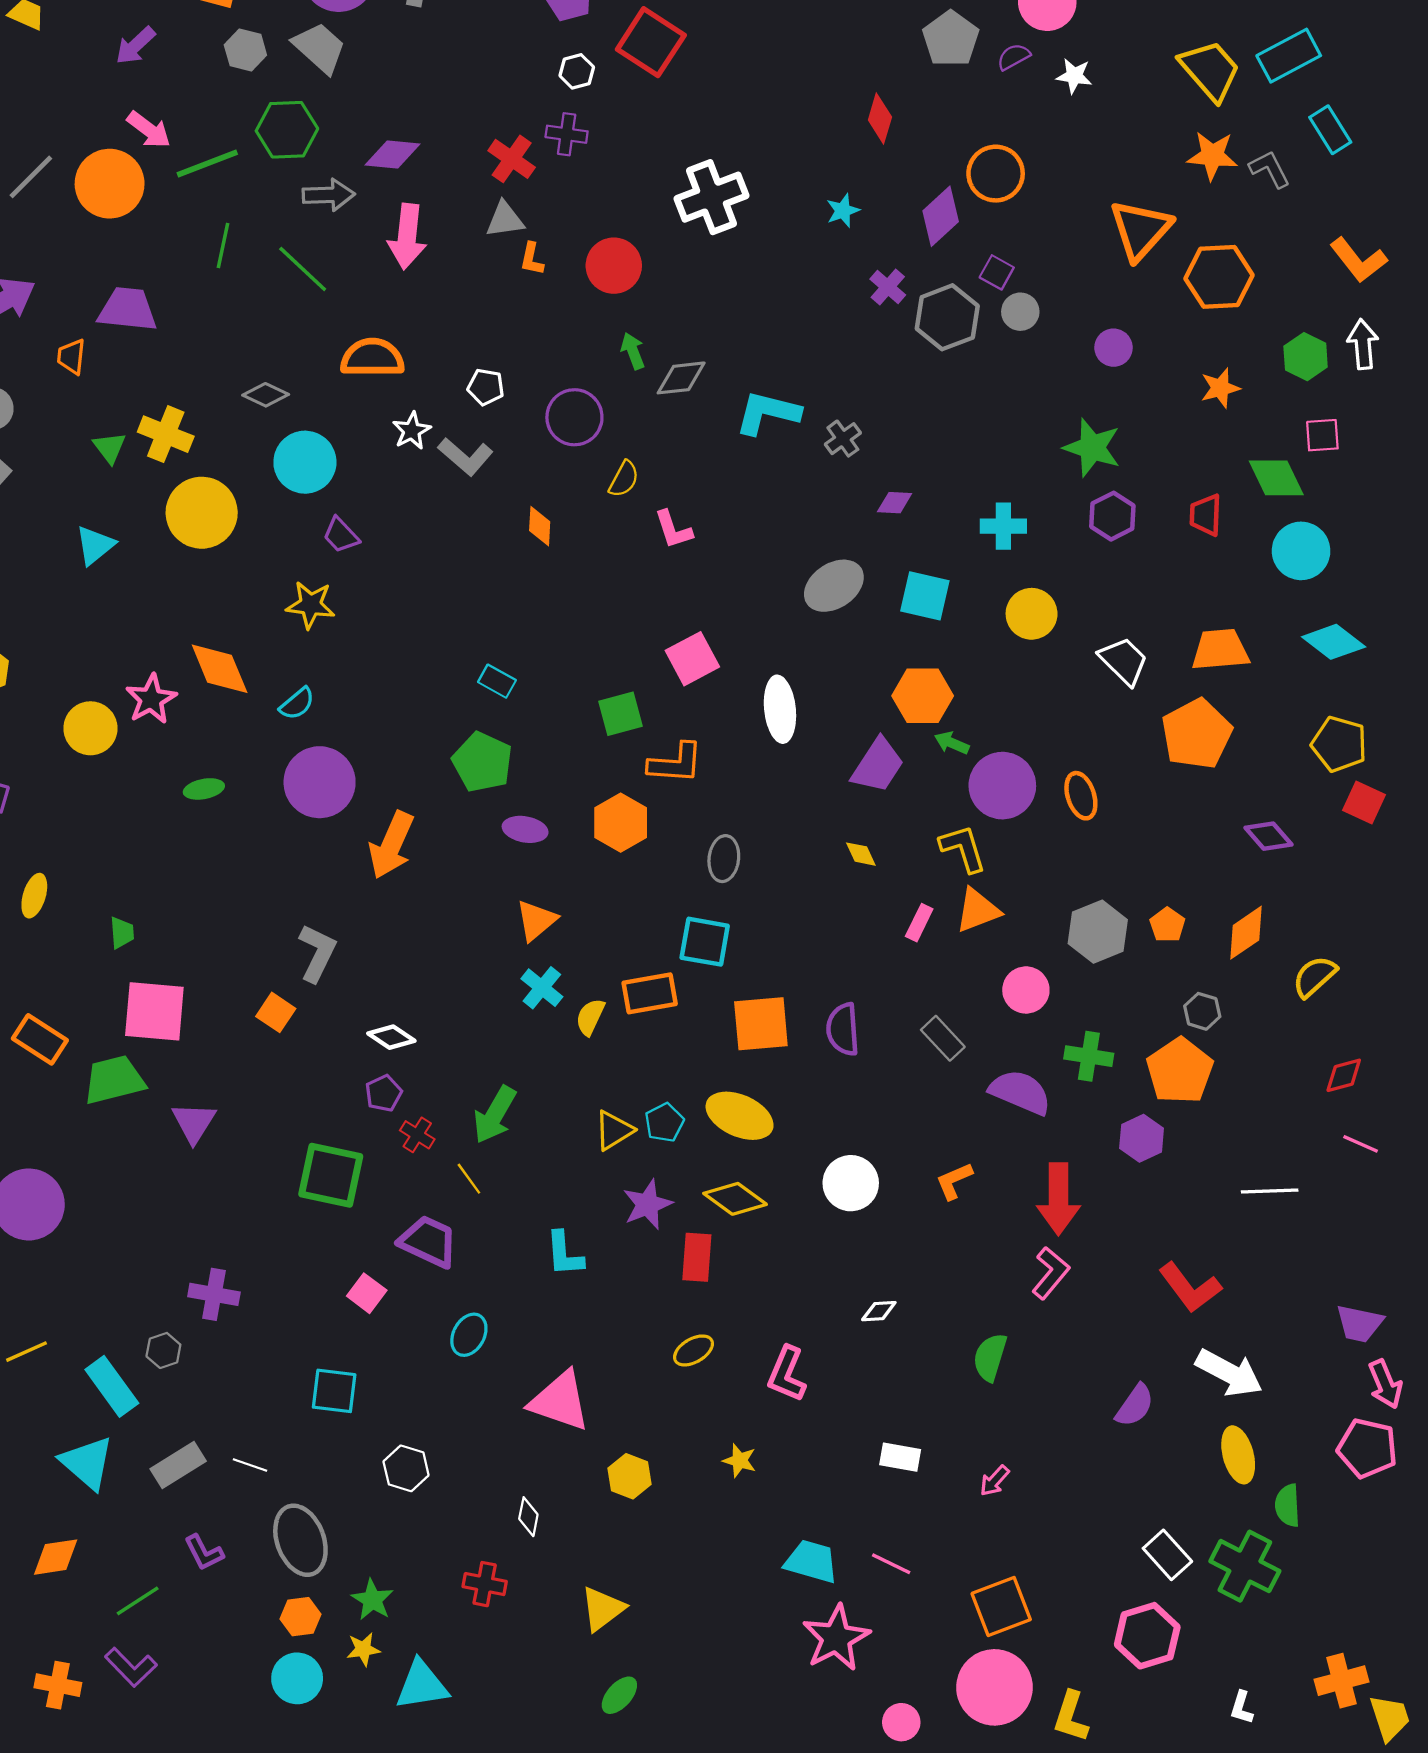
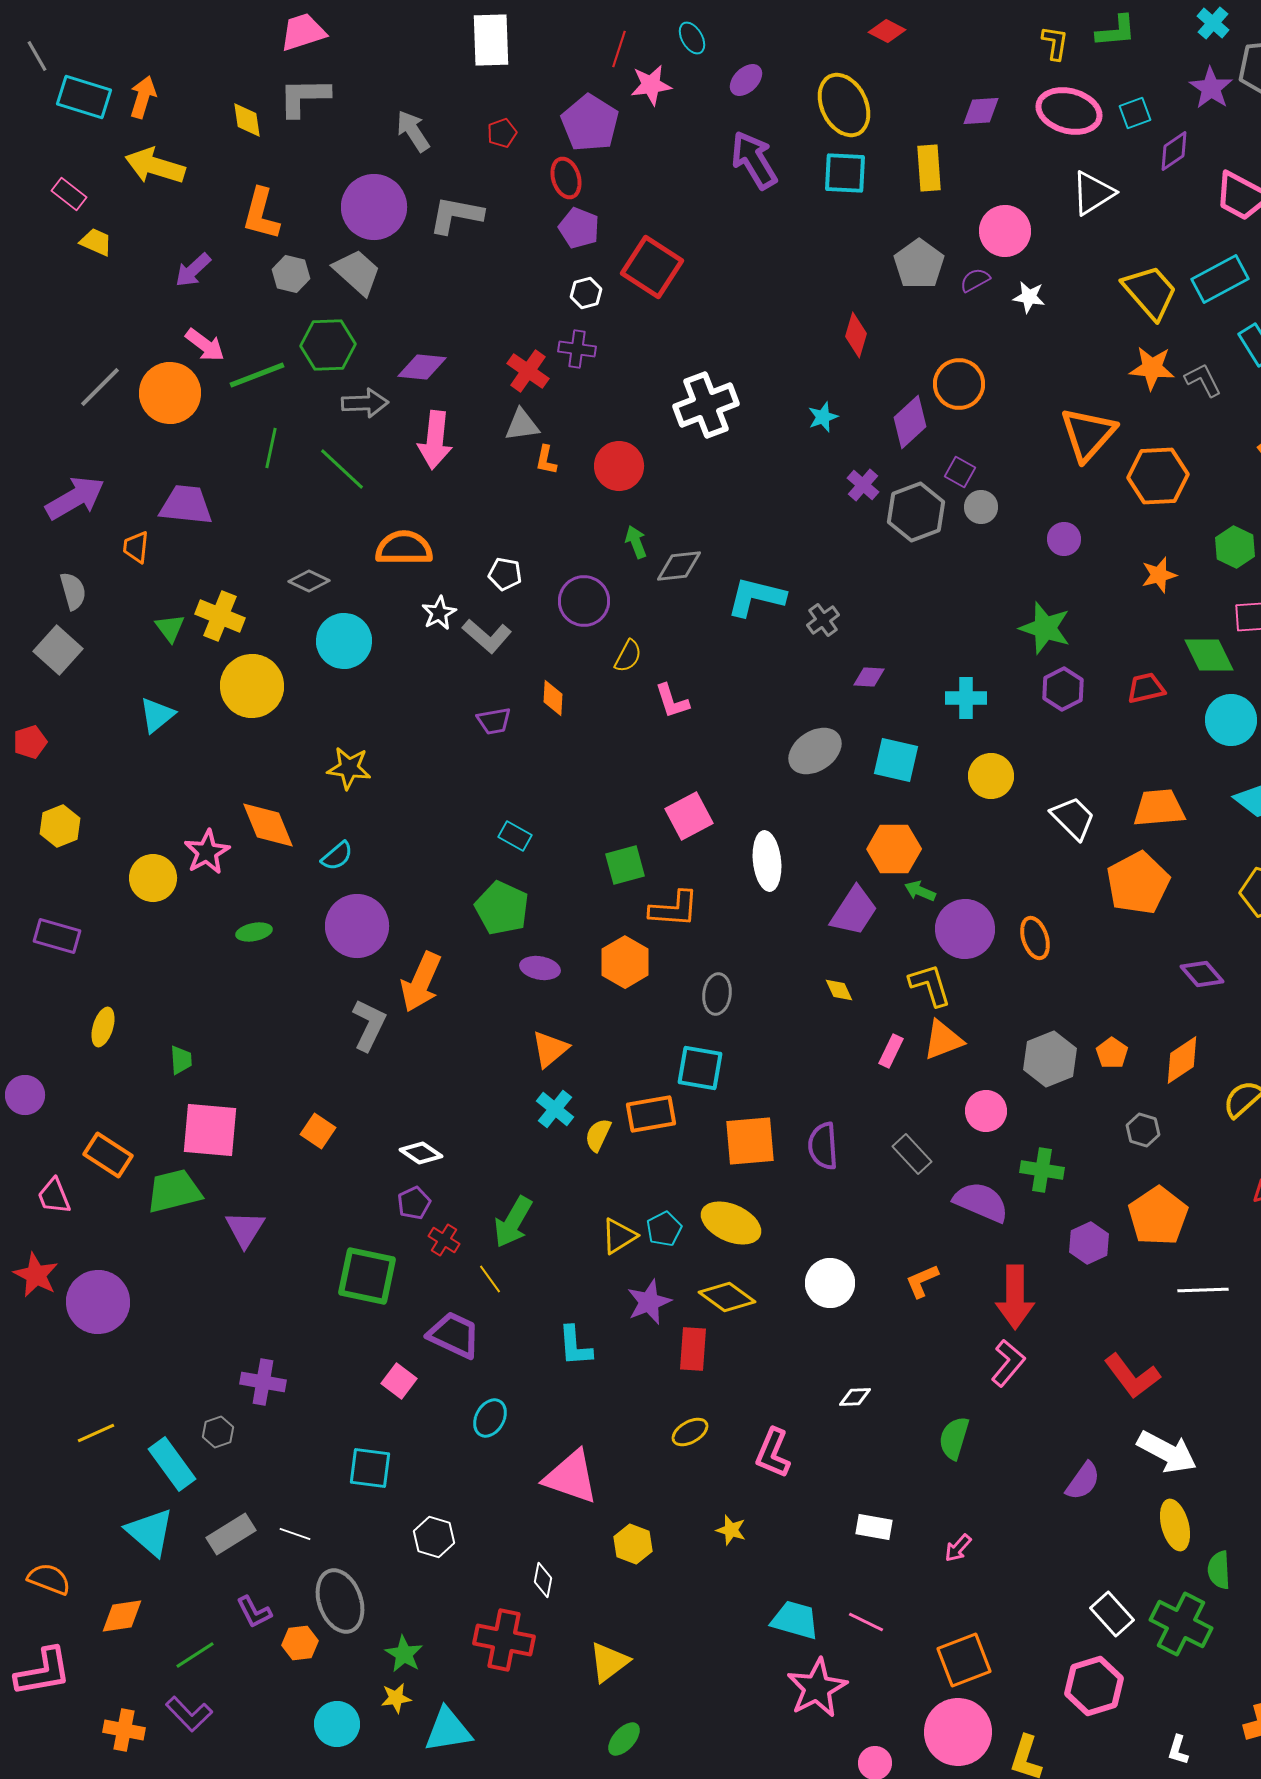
red trapezoid: (1206, 515) -> (1146, 688), turned 75
purple trapezoid: (341, 535) -> (494, 721), moved, turned -57
gray L-shape: (317, 953) -> (369, 1025), moved
orange pentagon: (1180, 1071) -> (1158, 1216), moved
red cross: (485, 1584) -> (504, 1640), size x1.5
orange hexagon: (300, 1617) -> (300, 1643), moved

